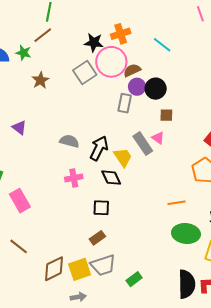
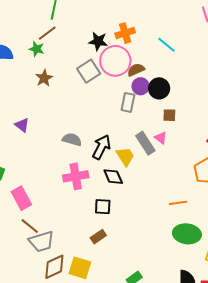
green star: (23, 53) -> (37, 49), moved
pink cross: (74, 178) -> (76, 176), size x1.4
brown line: (19, 246) -> (30, 226), moved
gray trapezoid: (103, 265) -> (41, 241), moved
yellow square: (80, 269) -> (80, 268), turned 35

